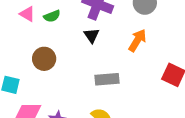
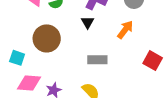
brown circle: (44, 59) -> (47, 38), size x1.4

